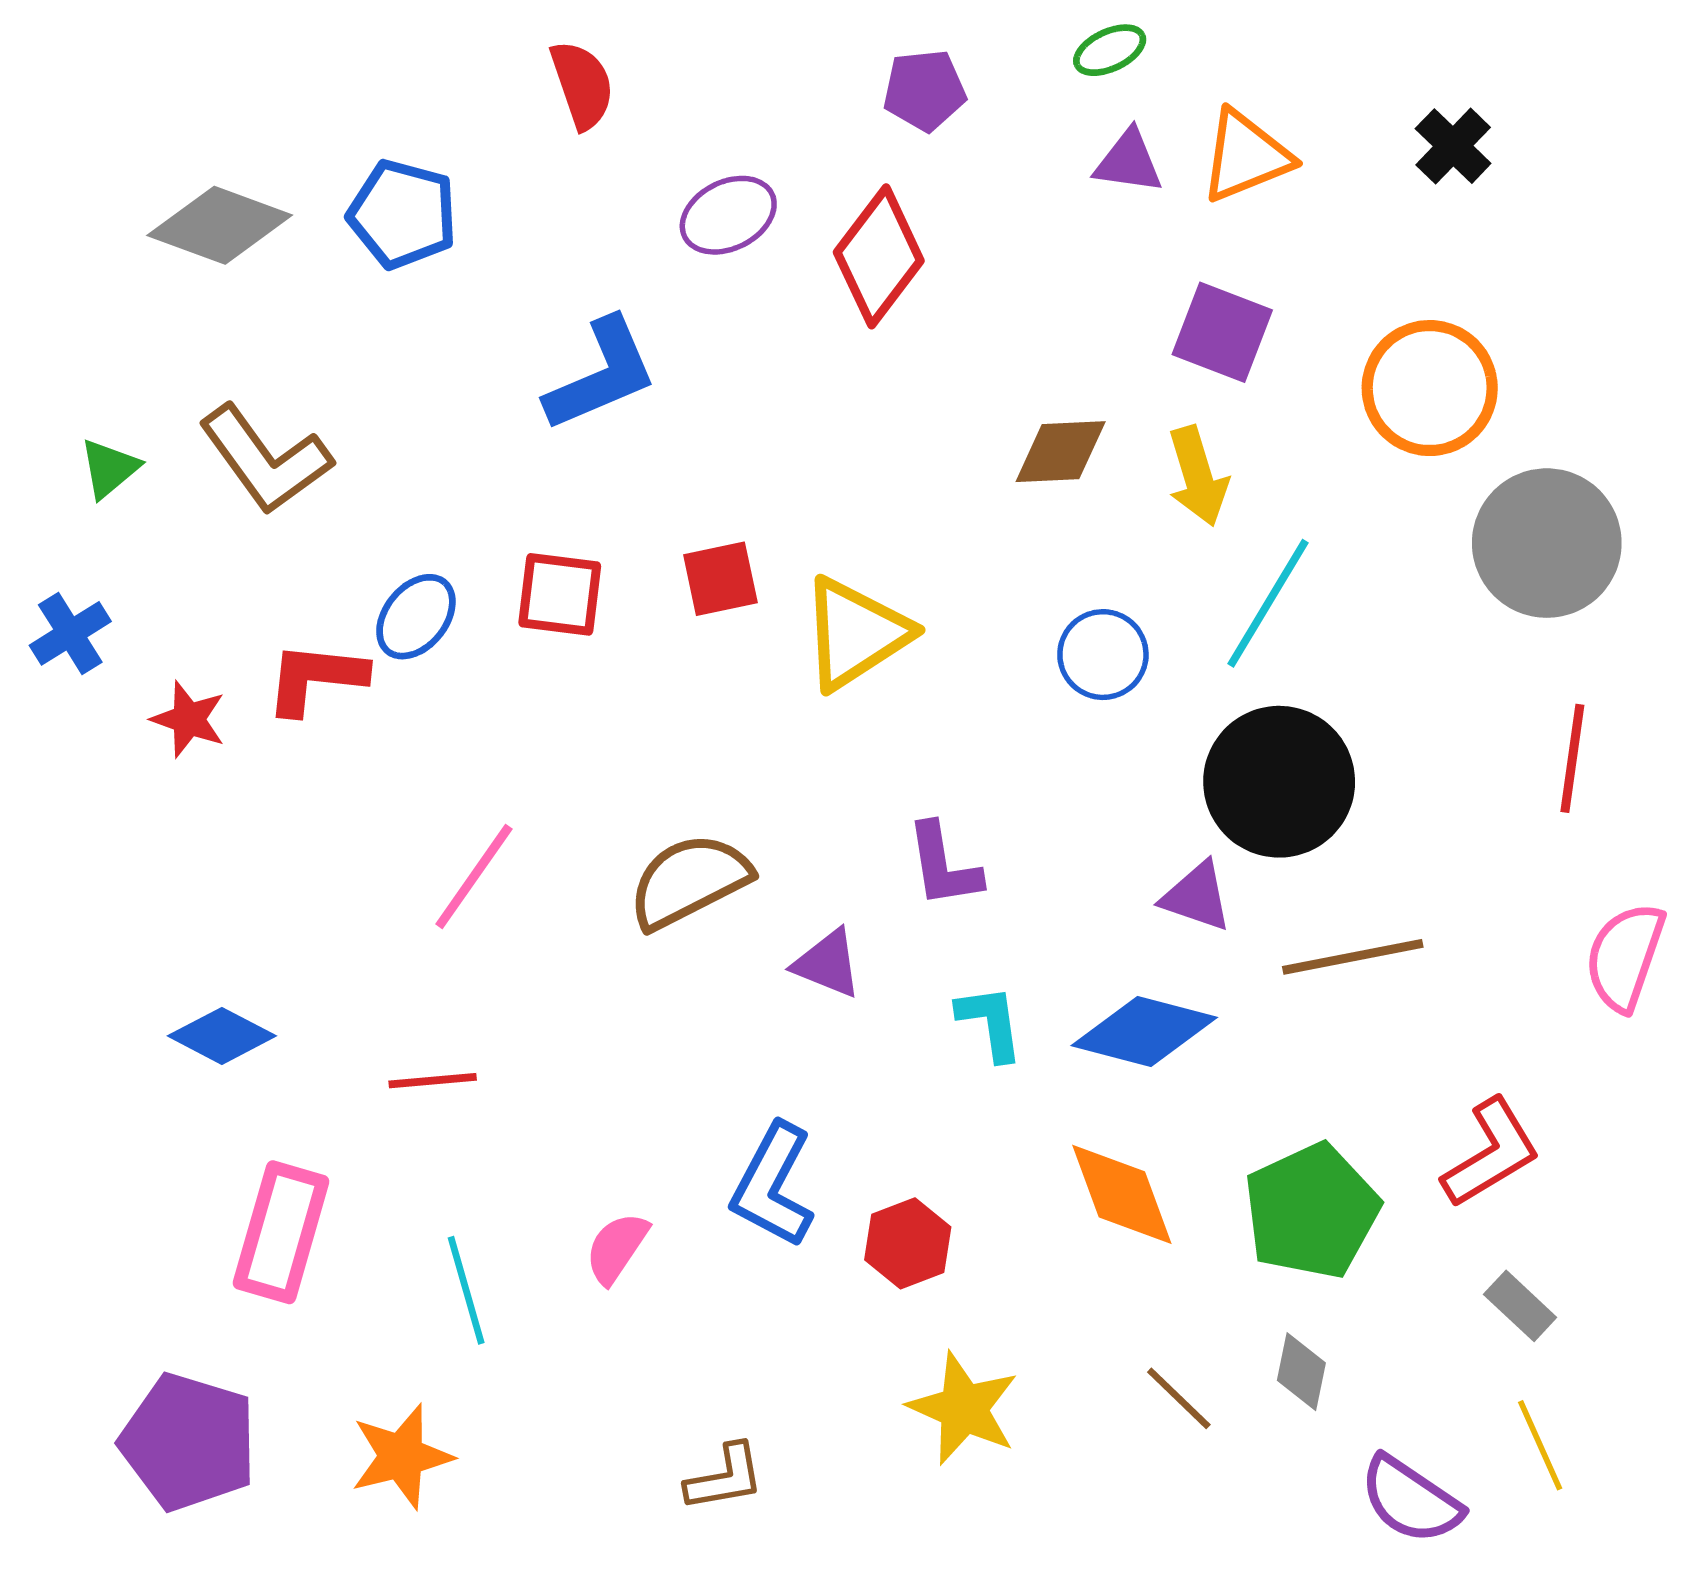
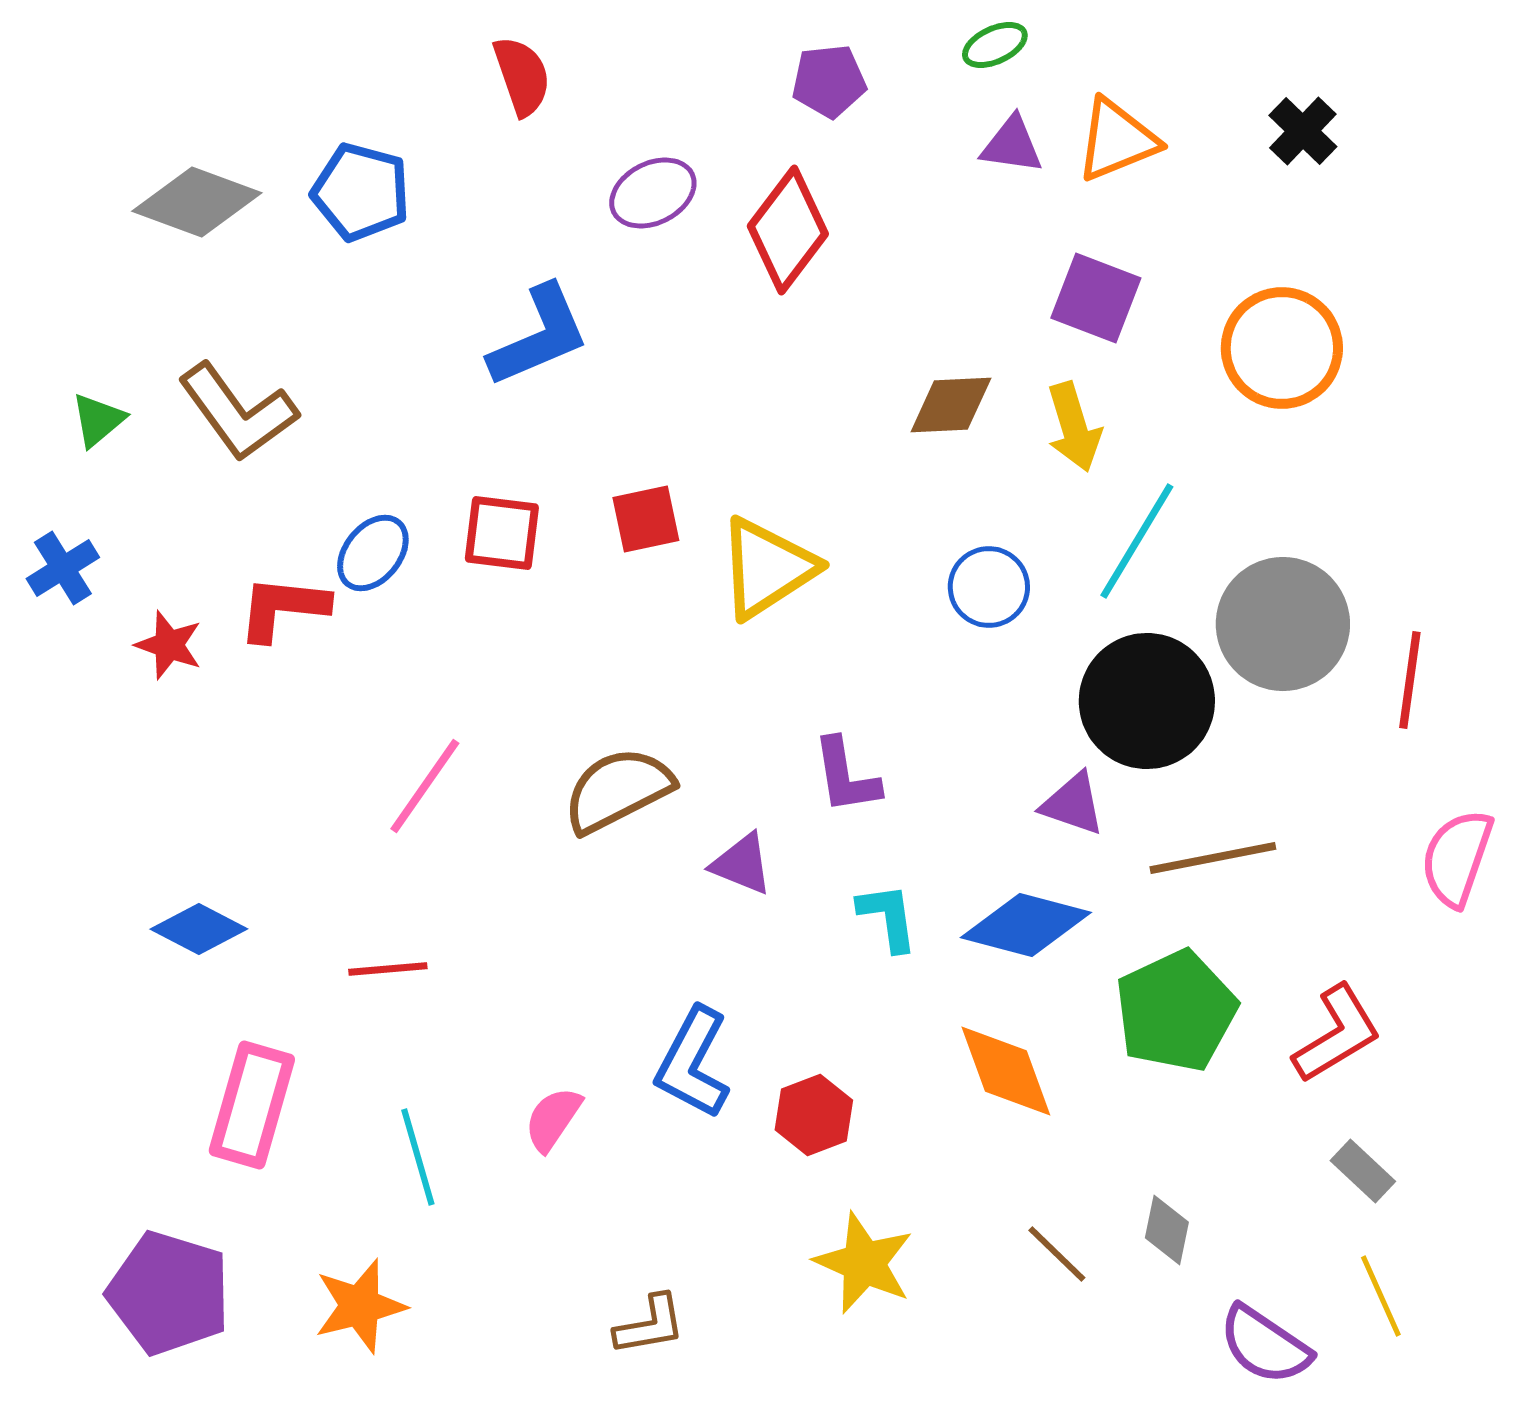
gray circle: (1547, 543) -> (1283, 624), moved
green pentagon: (1311, 1211) -> (1176, 1011), moved

